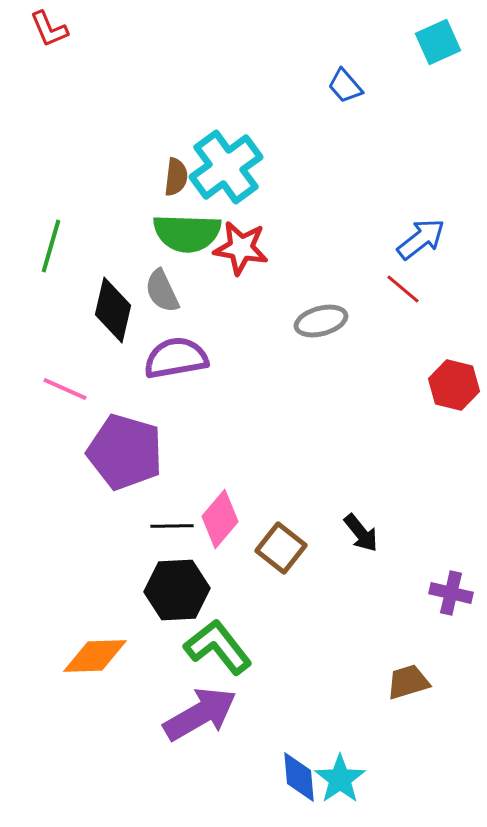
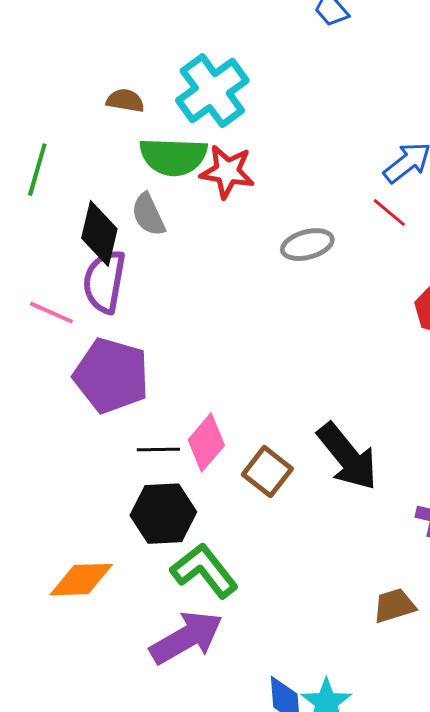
brown semicircle: (176, 177) -> (125, 101), moved, turned -87
purple semicircle: (176, 358) -> (104, 282), moved, turned -70
black arrow: (361, 533) -> (347, 457), size x1.8

